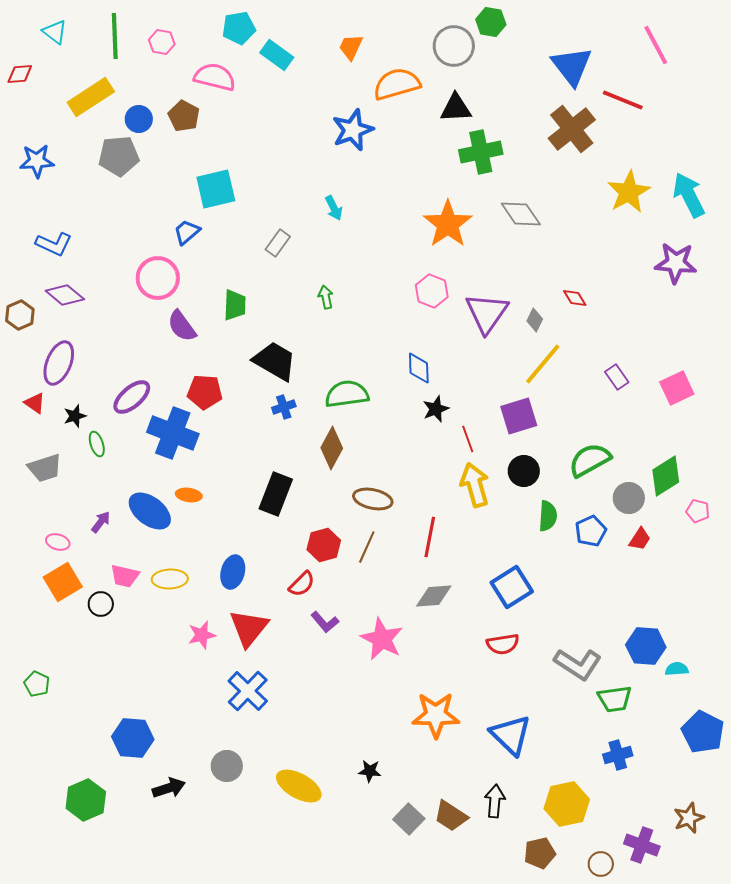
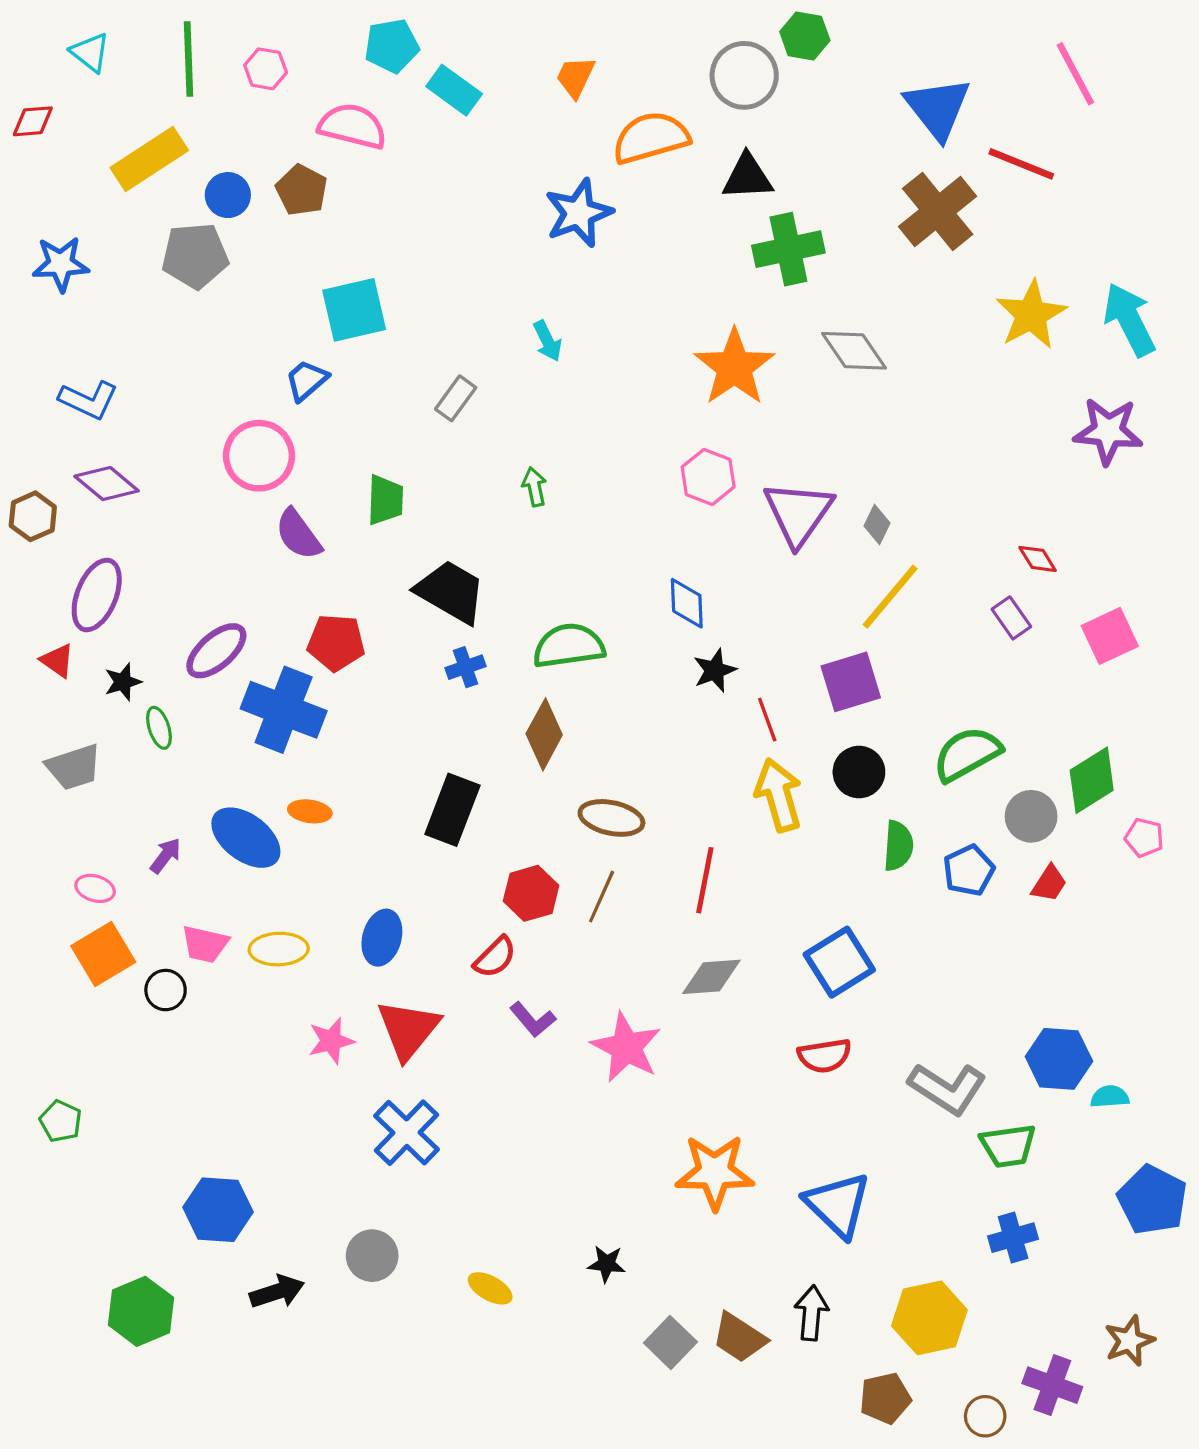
red diamond: (575, 298) -> (1038, 559), moved
yellow ellipse: (299, 786) -> (490, 1288), size x0.6

